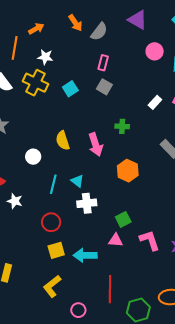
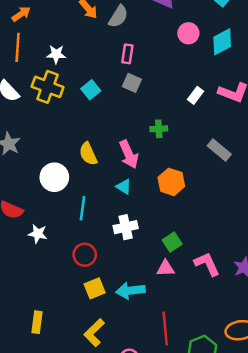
orange arrow: (36, 29) -> (21, 14), moved
white circle: (33, 157) -> (54, 177), size x1.5
cyan triangle: (77, 181) -> (124, 187), moved

